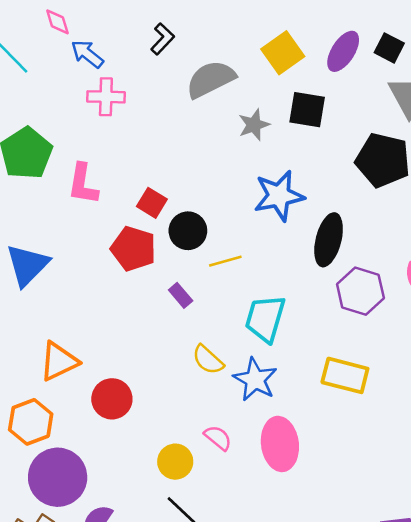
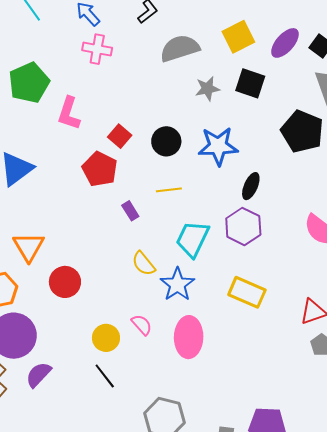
black circle: (188, 231) -> (166, 141), moved
black ellipse: (329, 240) -> (251, 186), size x0.7
purple hexagon: (360, 291) -> (243, 226), moved
orange triangle: (59, 361) -> (29, 247), turned -44

